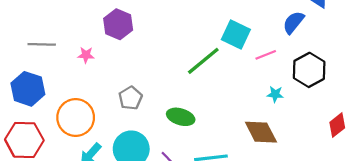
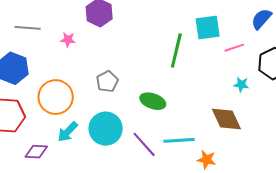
cyan square: (236, 35) -> (208, 27), turned -36
green line: (203, 61) -> (176, 50), turned -40

